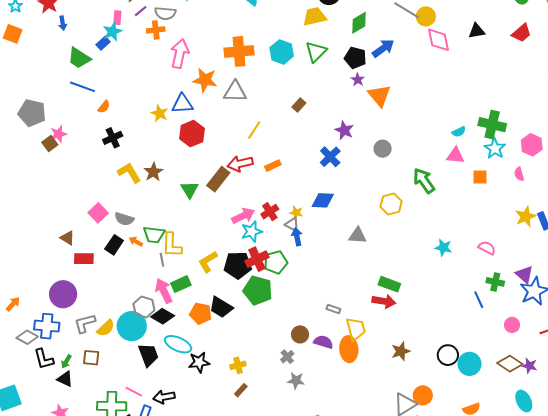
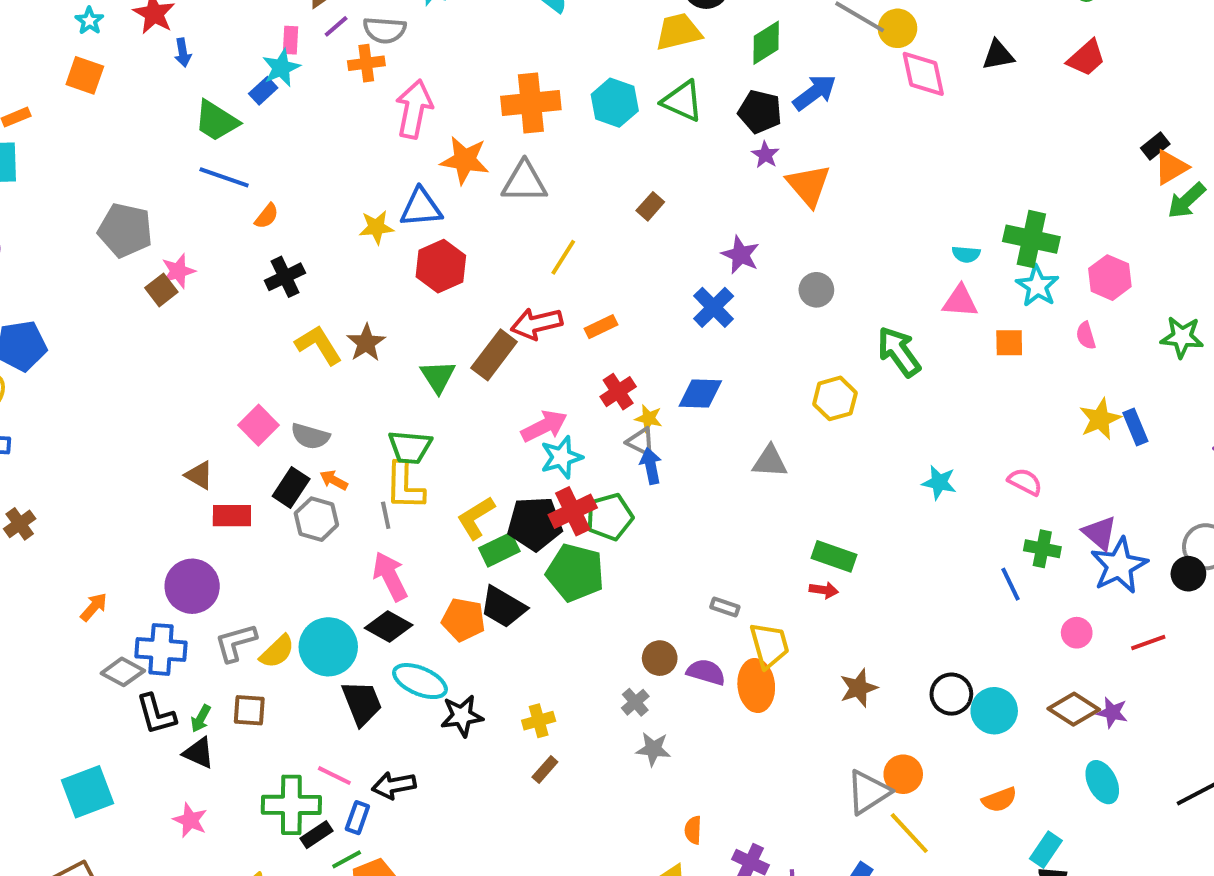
green triangle: (316, 52) -> (682, 101), turned -50
yellow star: (160, 113) -> (376, 227), turned -30
cyan semicircle: (459, 132) -> (966, 254), turned 32
red cross: (270, 212) -> (618, 392), moved
green trapezoid: (154, 235) -> (410, 447), moved
green rectangle: (181, 284) -> (499, 550), moved
red arrow: (384, 301) -> (824, 590), size x0.6
gray hexagon: (144, 307) -> (316, 519), moved

